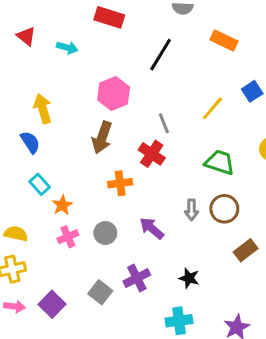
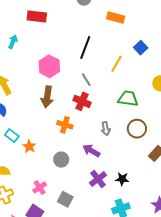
cyan arrow: (67, 48) -> (13, 42), turned -72
black line: (161, 55) -> (85, 48), moved
orange cross: (120, 183) -> (65, 125), turned 35
gray arrow: (192, 210) -> (106, 129), moved
pink cross: (68, 237) -> (40, 187), moved
purple cross: (137, 278) -> (98, 179), moved

